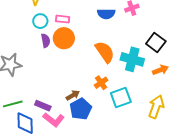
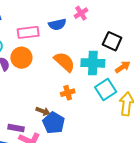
pink rectangle: (63, 19) -> (28, 32), moved, size x1.5
orange cross: (101, 83) -> (68, 93), turned 32
brown arrow: (73, 95) -> (43, 111), turned 64
cyan square: (121, 98) -> (106, 90), moved

